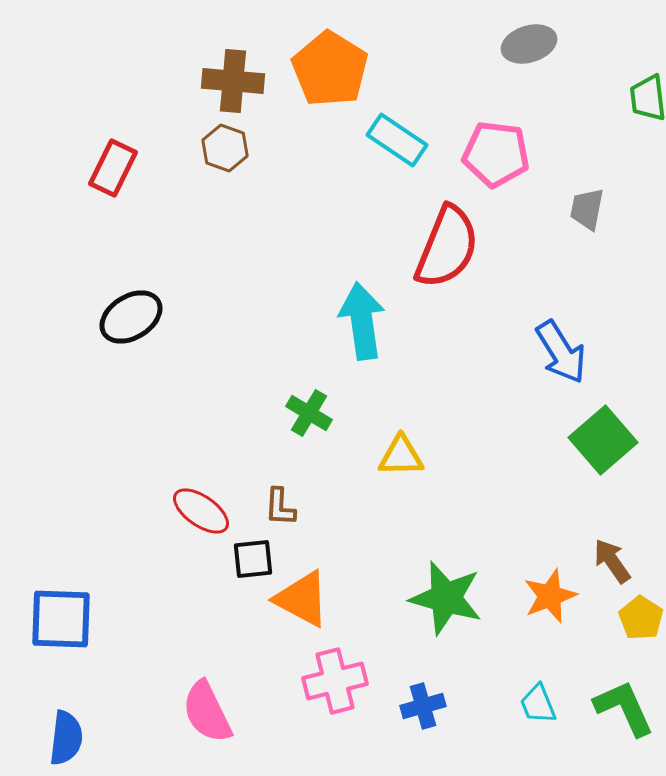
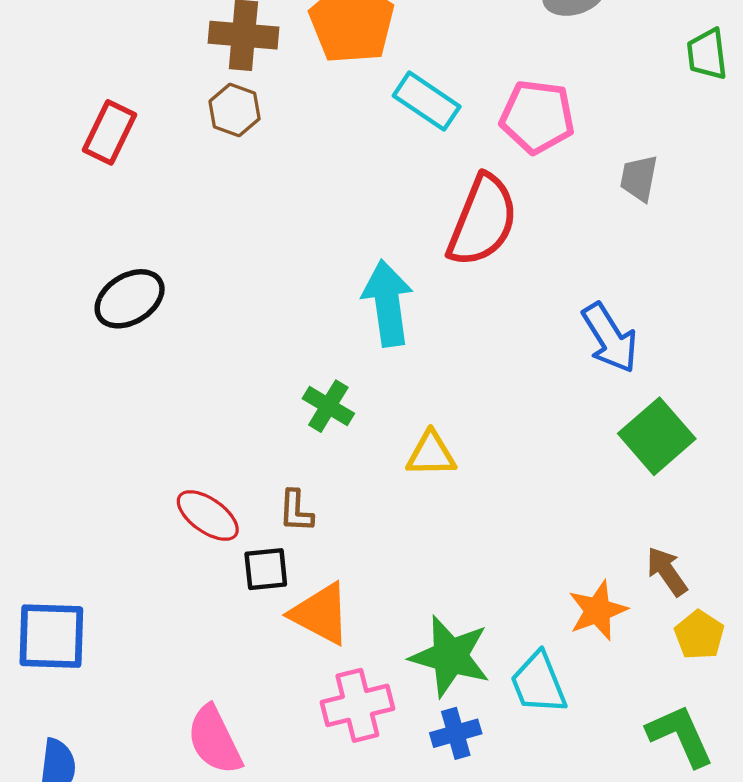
green star: (446, 598) -> (450, 656), moved
cyan trapezoid: (538, 704) -> (538, 683), moved, size x1.4

